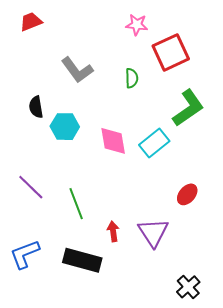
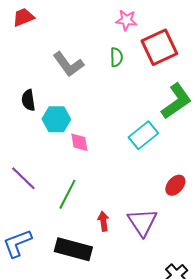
green semicircle: (132, 78) -> (116, 57), moved
pink diamond: (113, 141) -> (79, 142), moved, size x0.7
green line: (76, 204) -> (67, 194), turned 48

